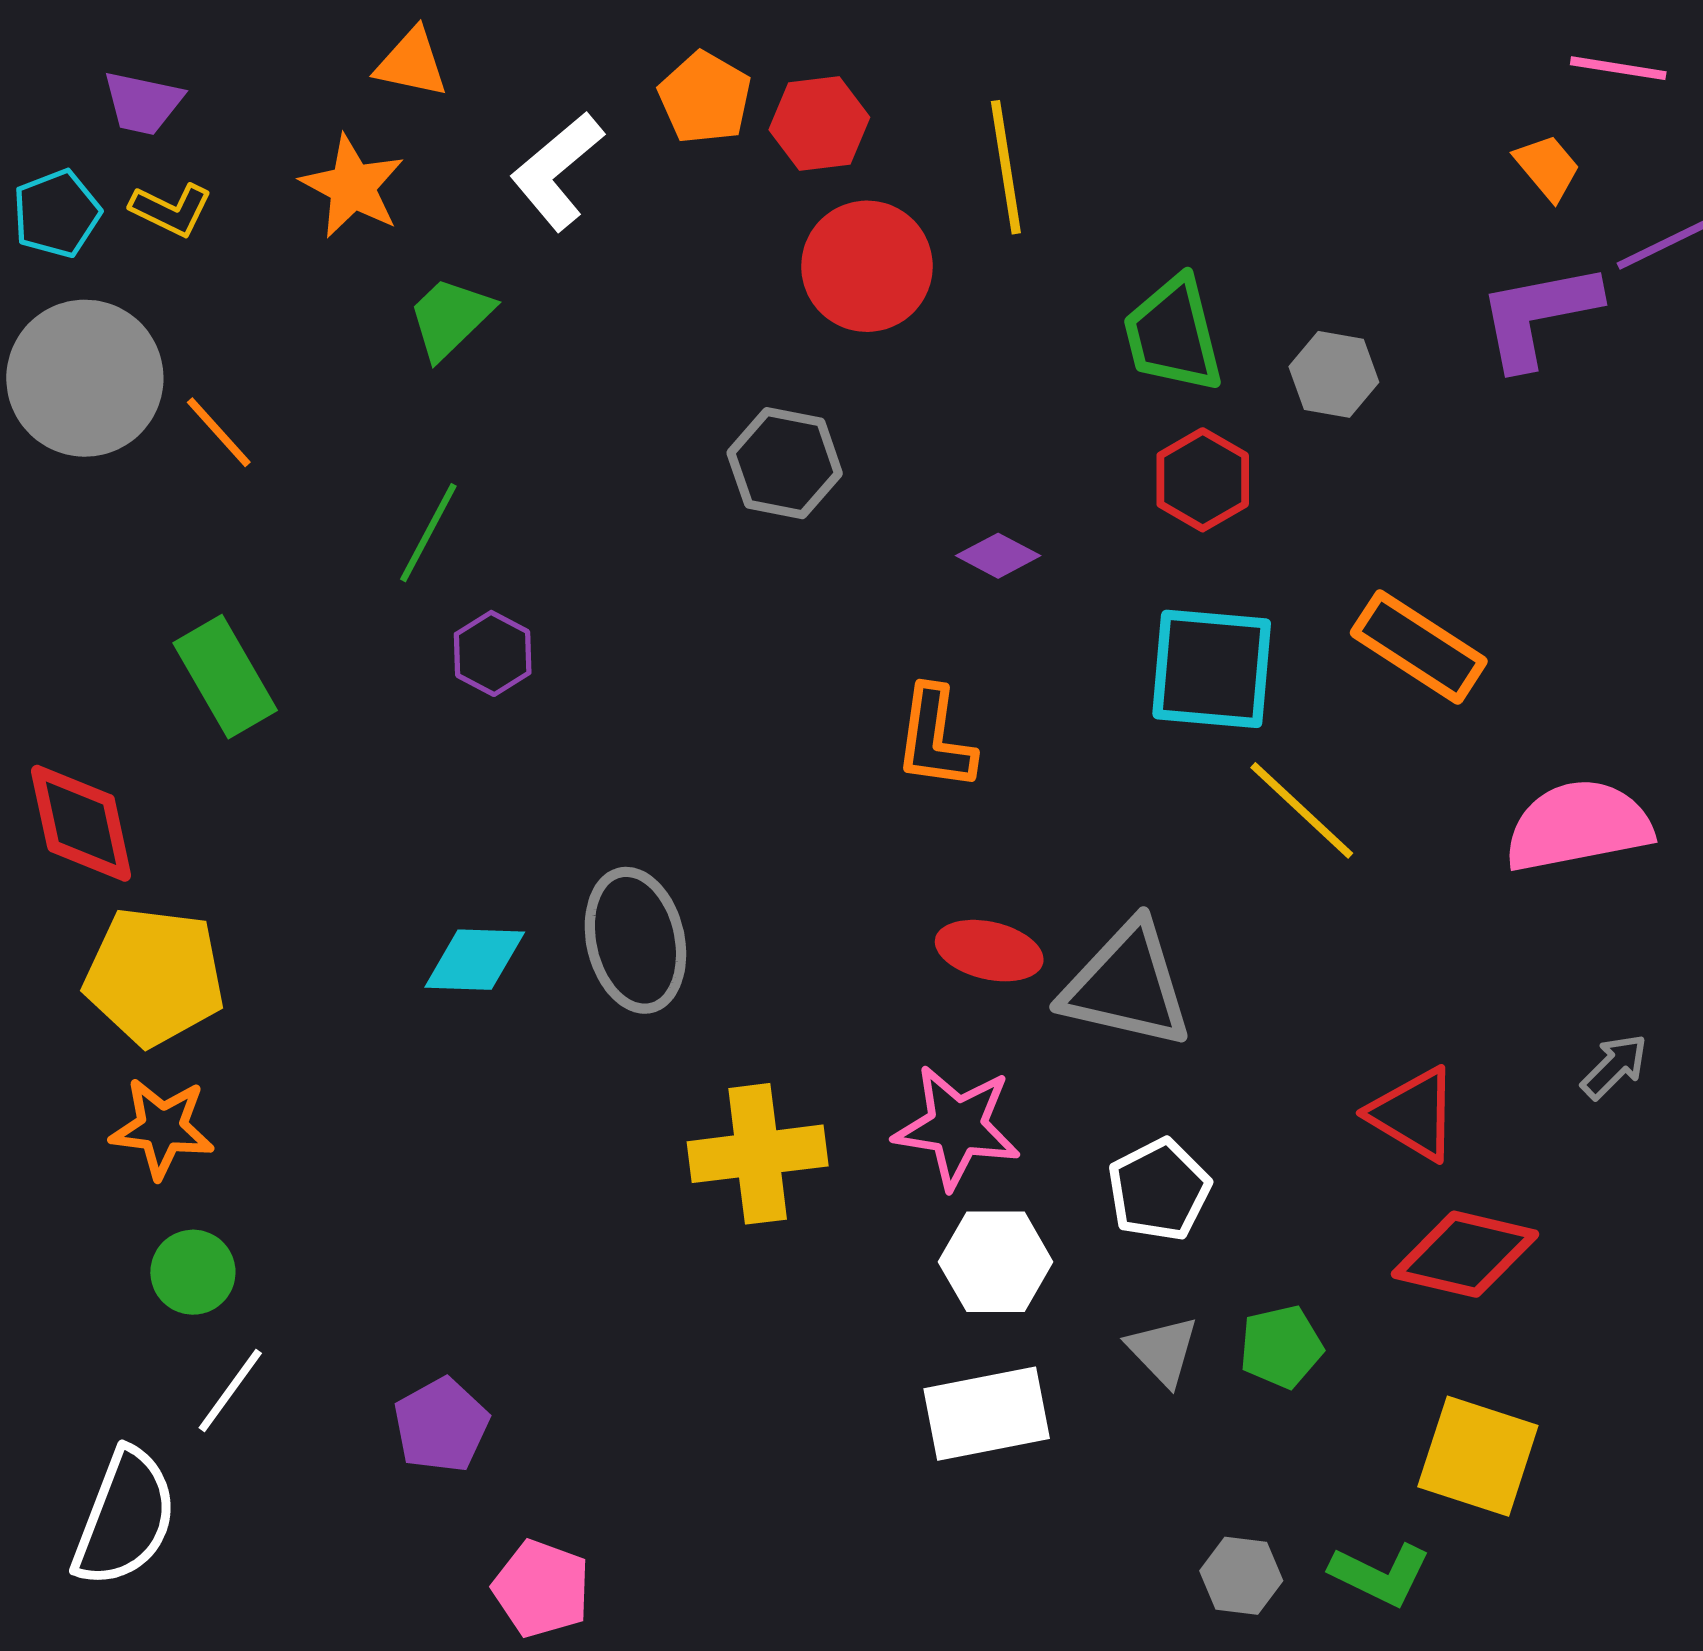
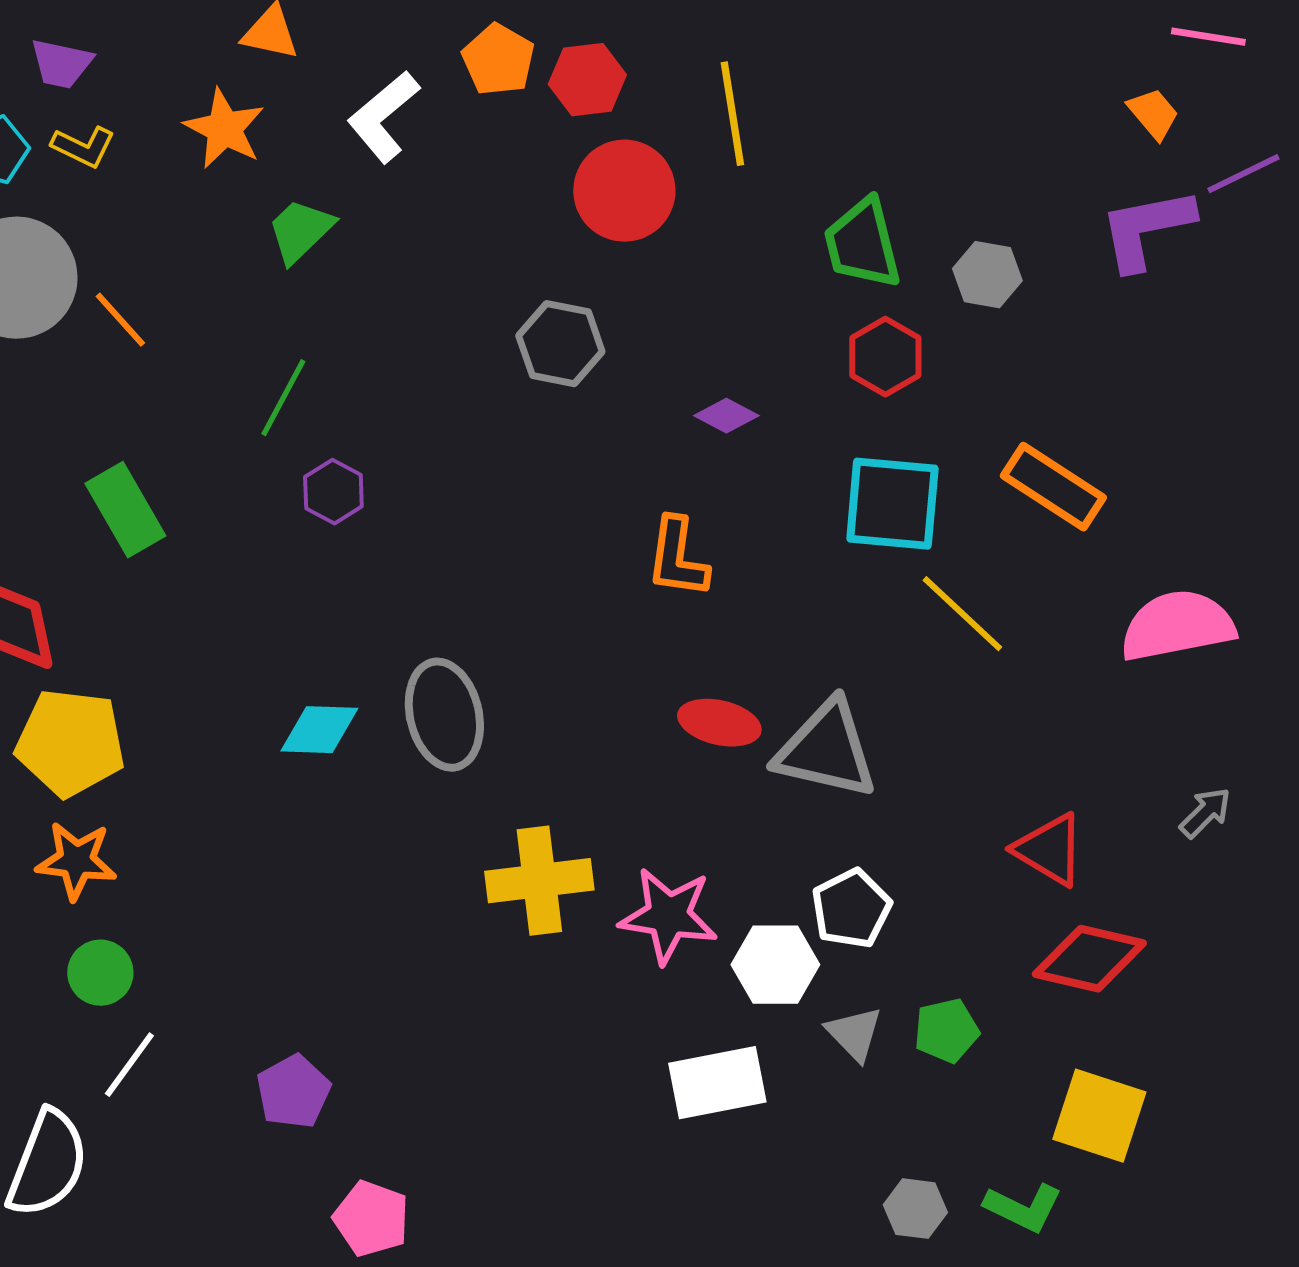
pink star: (957, 1127) -> (668, 916), moved
white hexagon: (996, 1262) -> (775, 965), moved

